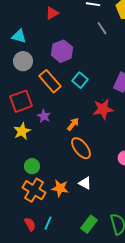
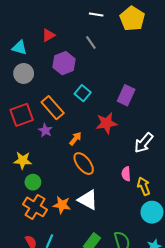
red triangle: (52, 13) -> (48, 35), moved
gray line: (102, 28) -> (91, 42), moved
orange rectangle: (50, 81) -> (53, 108), moved
yellow star: (22, 131) -> (23, 160), moved, turned 30
white triangle: (85, 183) -> (88, 200), size x1.5

